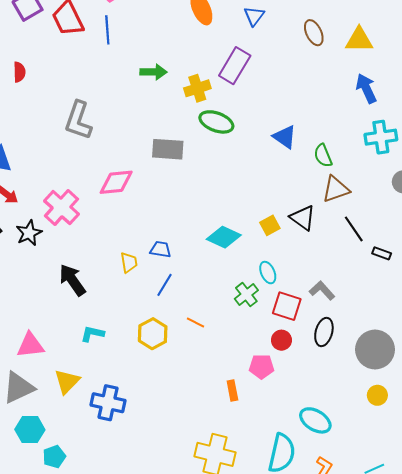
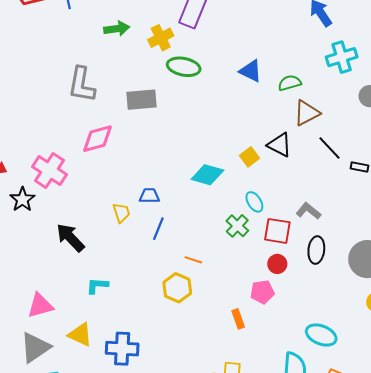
gray L-shape: (78, 120) -> (82, 85), moved
green semicircle: (323, 156) -> (290, 83), turned 105
yellow hexagon: (153, 334) -> (177, 288), moved
yellow triangle: (67, 382) -> (80, 335), turned -40

